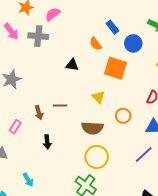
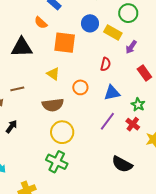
blue circle: (133, 43) -> (90, 23), moved
black triangle: (72, 65) -> (22, 47), size x1.6
black arrow: (47, 142) -> (12, 126), turned -128

